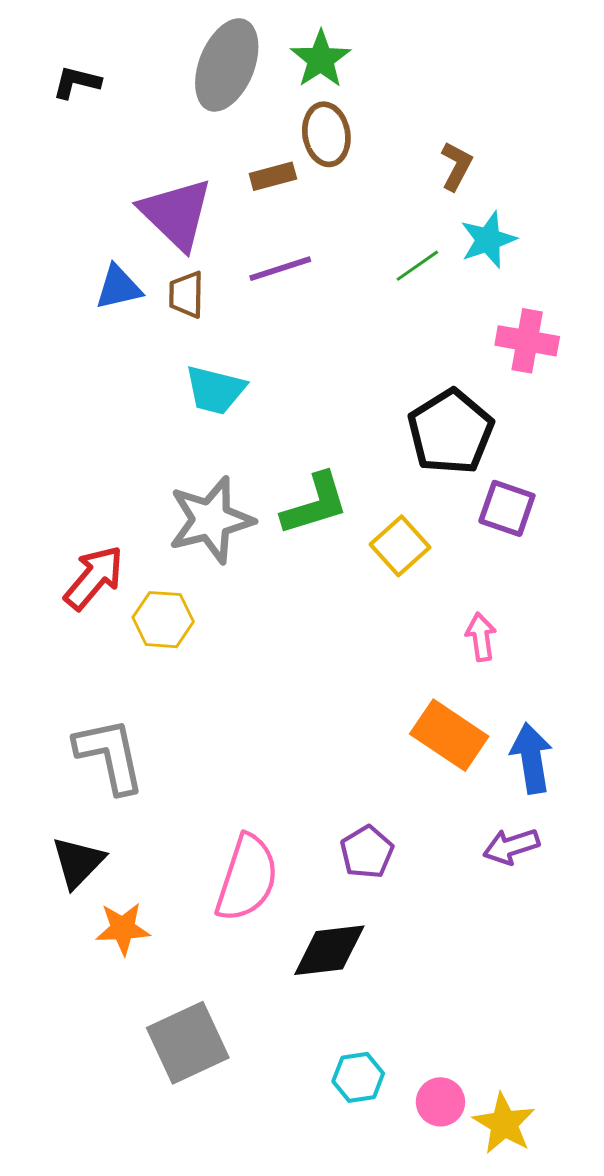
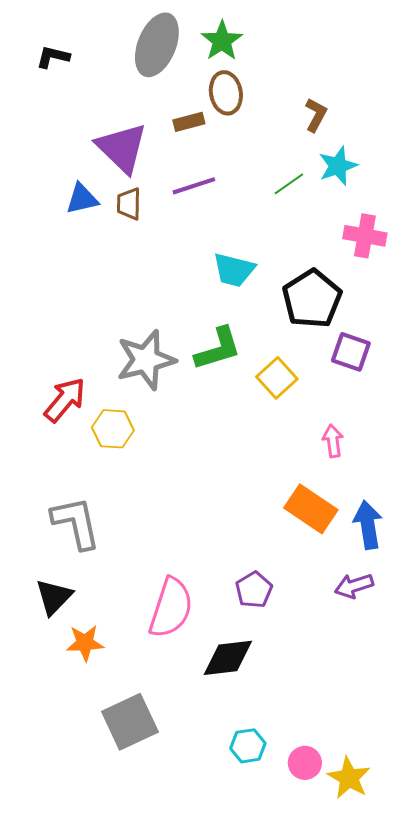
cyan trapezoid: (215, 390) -> (234, 270), moved

